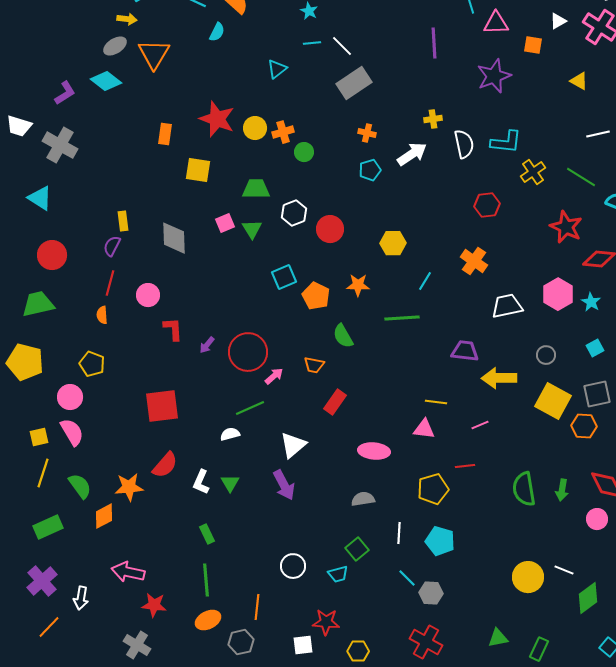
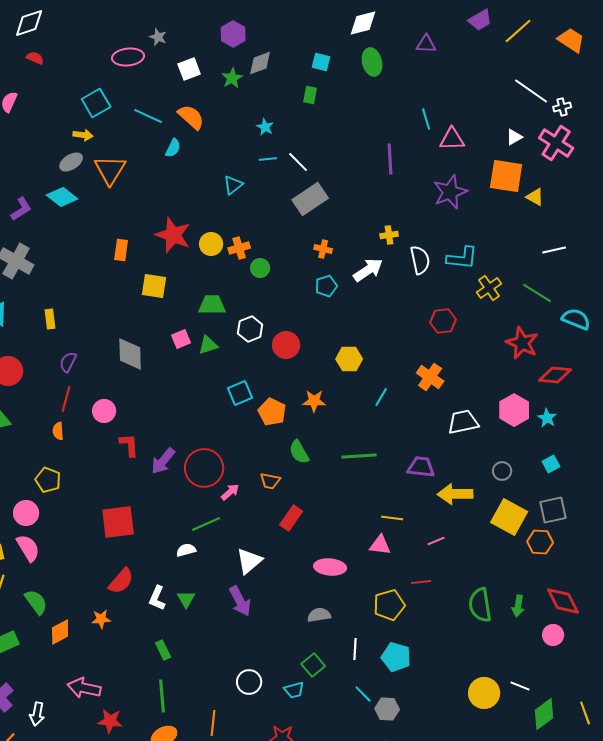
orange square: (533, 45) -> (506, 176), moved, size x1.8
yellow rectangle: (123, 221) -> (50, 319), moved
green triangle: (252, 229) -> (208, 345), turned 45
green line: (402, 318) -> (359, 456), moved
purple arrow: (207, 345) -> (163, 461), size x1.6
orange star: (129, 487) -> (101, 619), moved, size x0.7

